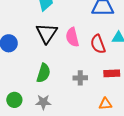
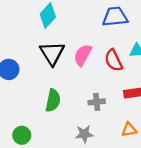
pink semicircle: (72, 37) -> (83, 55), turned 48
gray star: (43, 102) -> (84, 134), moved

